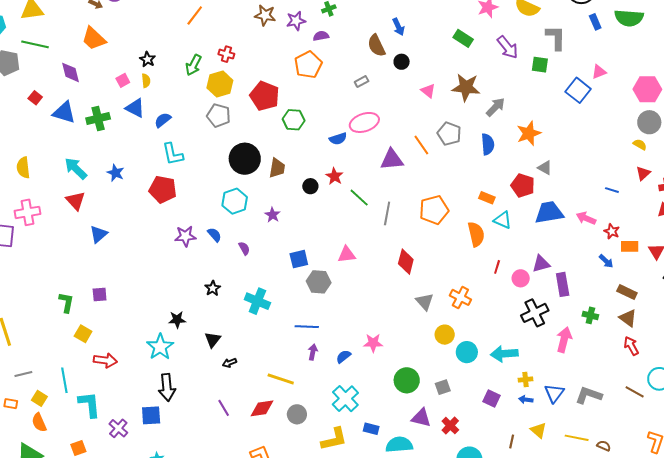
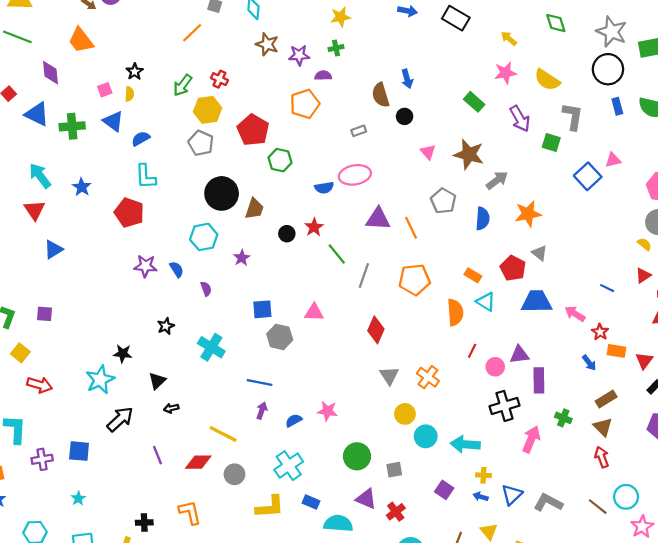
orange line: (421, 145) -> (411, 228), moved
brown rectangle: (627, 292) -> (606, 399), turned -66
black arrow: (167, 387) -> (120, 419), moved, turned -136
purple cross: (118, 428) -> (42, 459), turned 30

